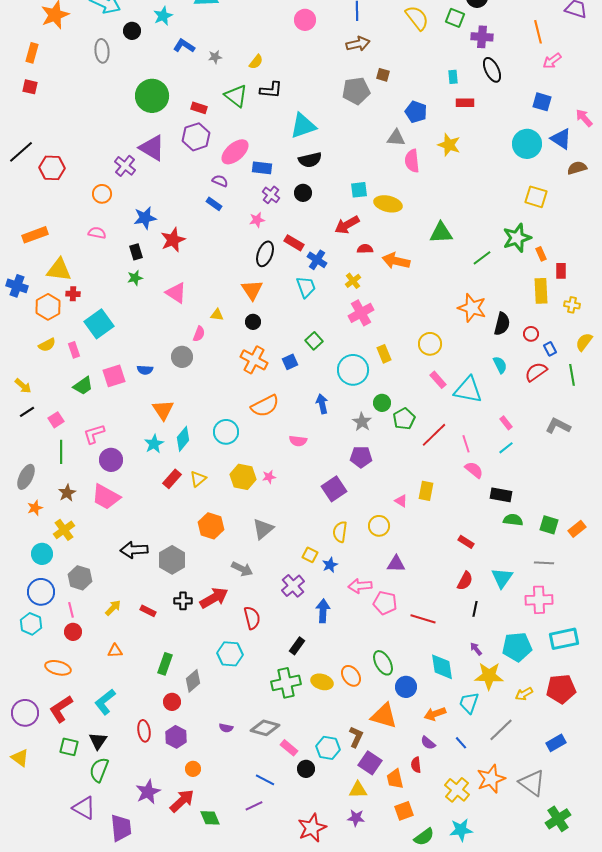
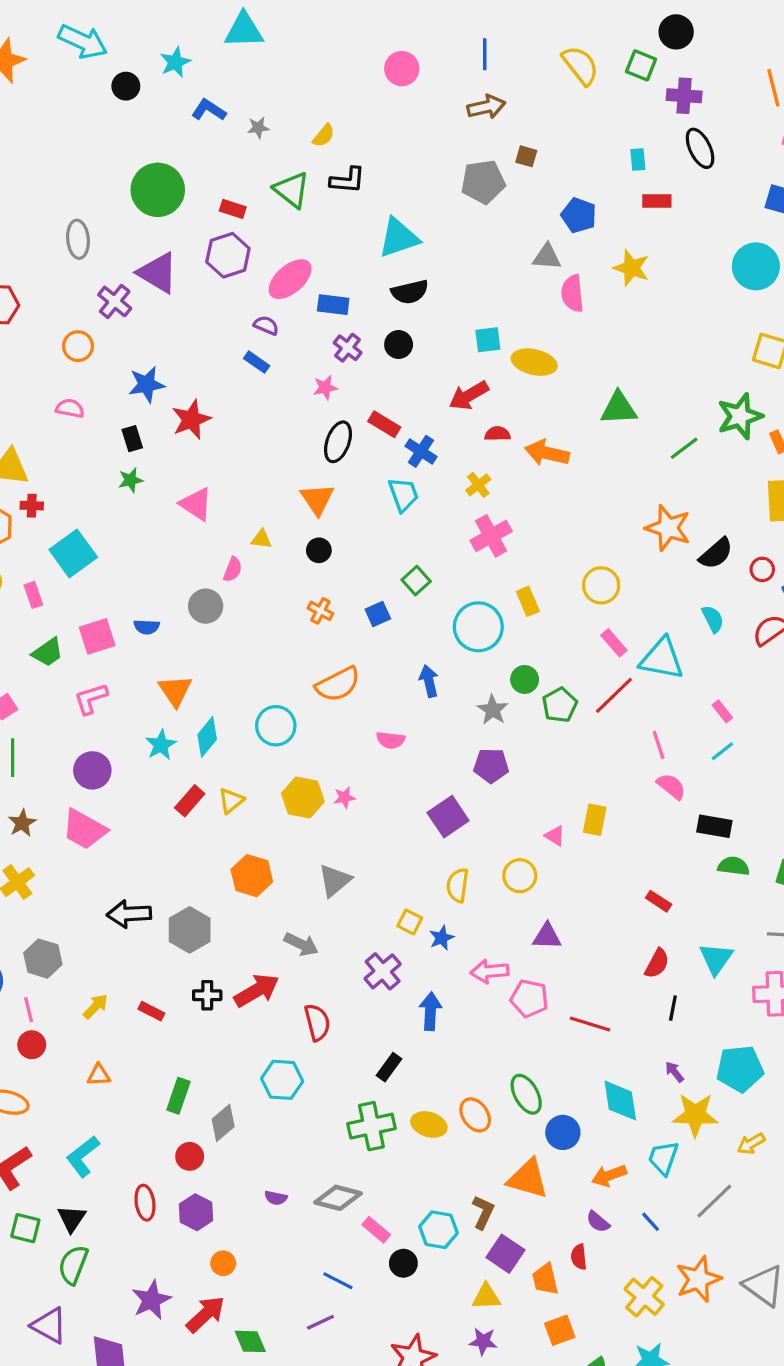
gray ellipse: (102, 51) -> (78, 239), moved
black semicircle: (502, 324) -> (716, 553), turned 35
orange cross: (254, 360) -> (320, 611), size x0.6
pink L-shape: (94, 434) -> (91, 699), moved
red line: (434, 435) -> (614, 695), moved

